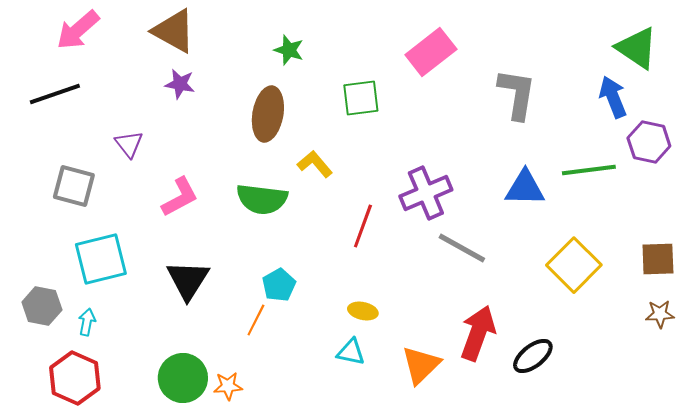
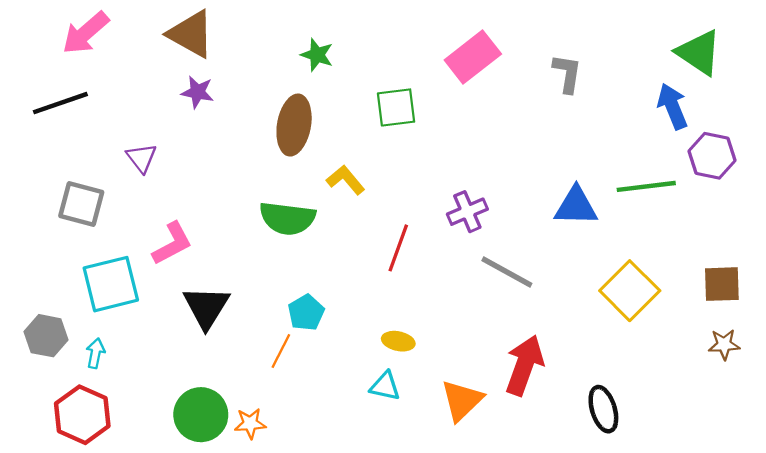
gray L-shape: (517, 94) -> (567, 73), moved, size x0.7
purple cross: (426, 193) -> (467, 212), size x0.7
pink L-shape: (180, 197) -> (172, 244), moved
black ellipse: (533, 356) -> (603, 409), moved, turned -69

